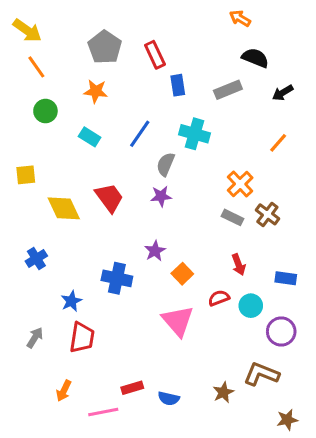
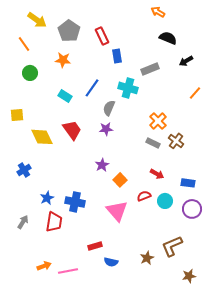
yellow arrow: (27, 30) -> (37, 20), moved
gray rectangle: (228, 90) -> (150, 69), moved
cyan rectangle: (90, 137) -> (65, 96), moved
orange line: (278, 143) -> (195, 93), moved
red arrow: (239, 265) -> (157, 174), turned -40
blue cross: (117, 278) -> (75, 202), moved
purple circle: (281, 331) -> (192, 209), moved
brown L-shape: (261, 374) -> (172, 246), turned -45
red rectangle: (132, 388) -> (95, 246), moved
orange arrow: (64, 391) -> (44, 266), moved, turned -136

